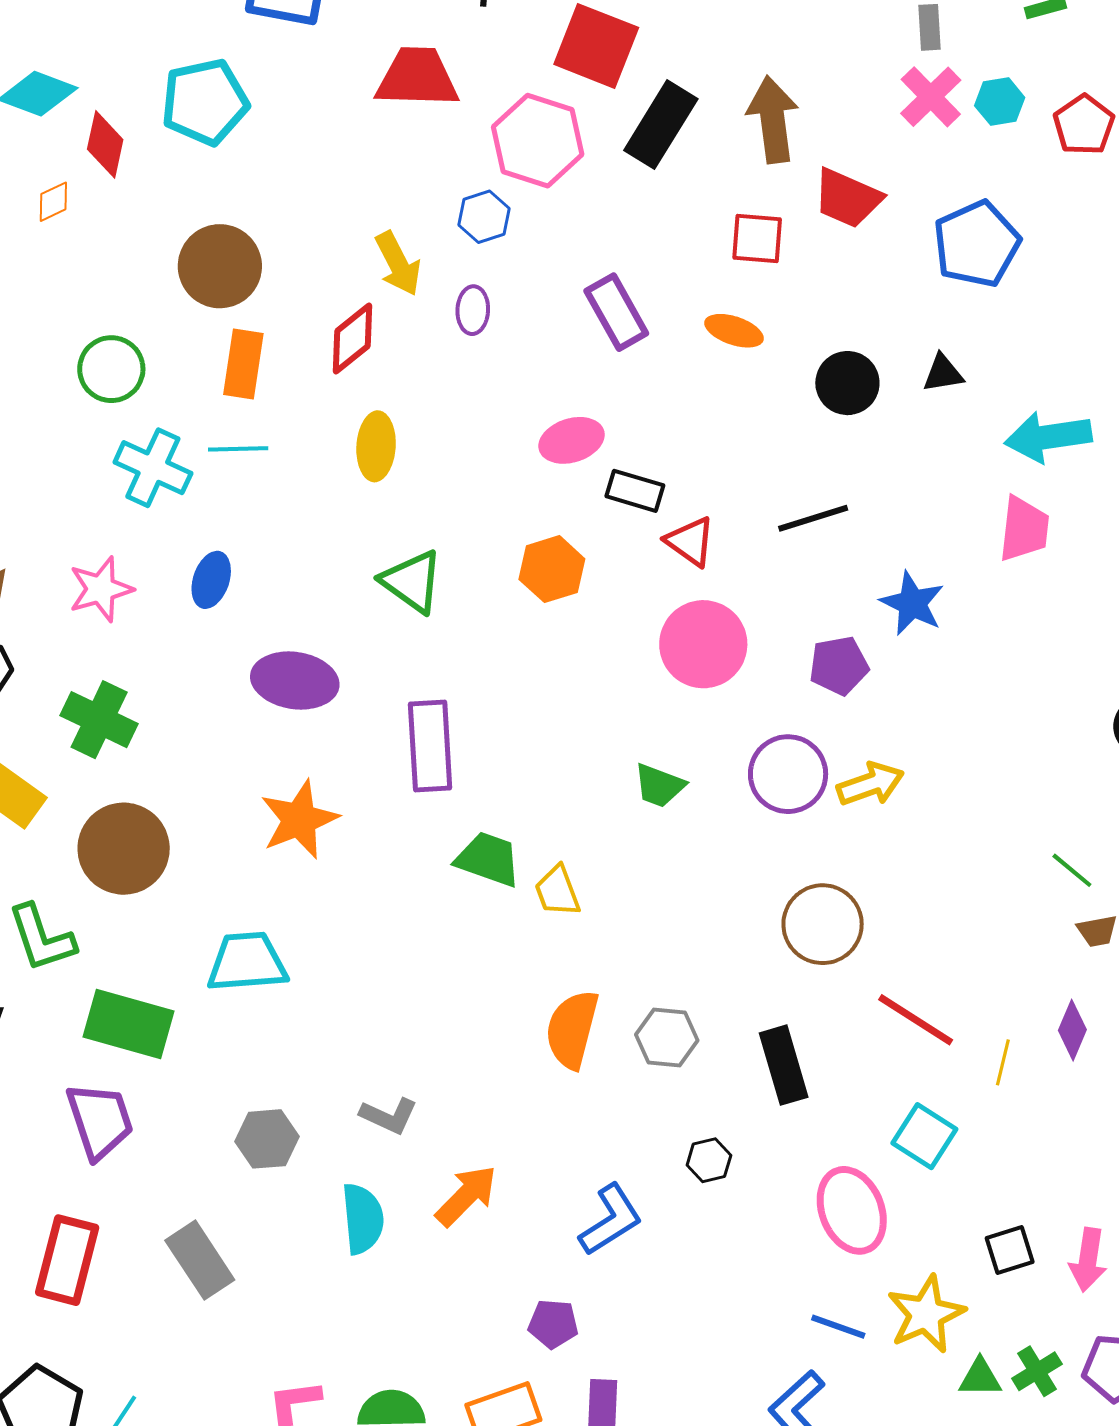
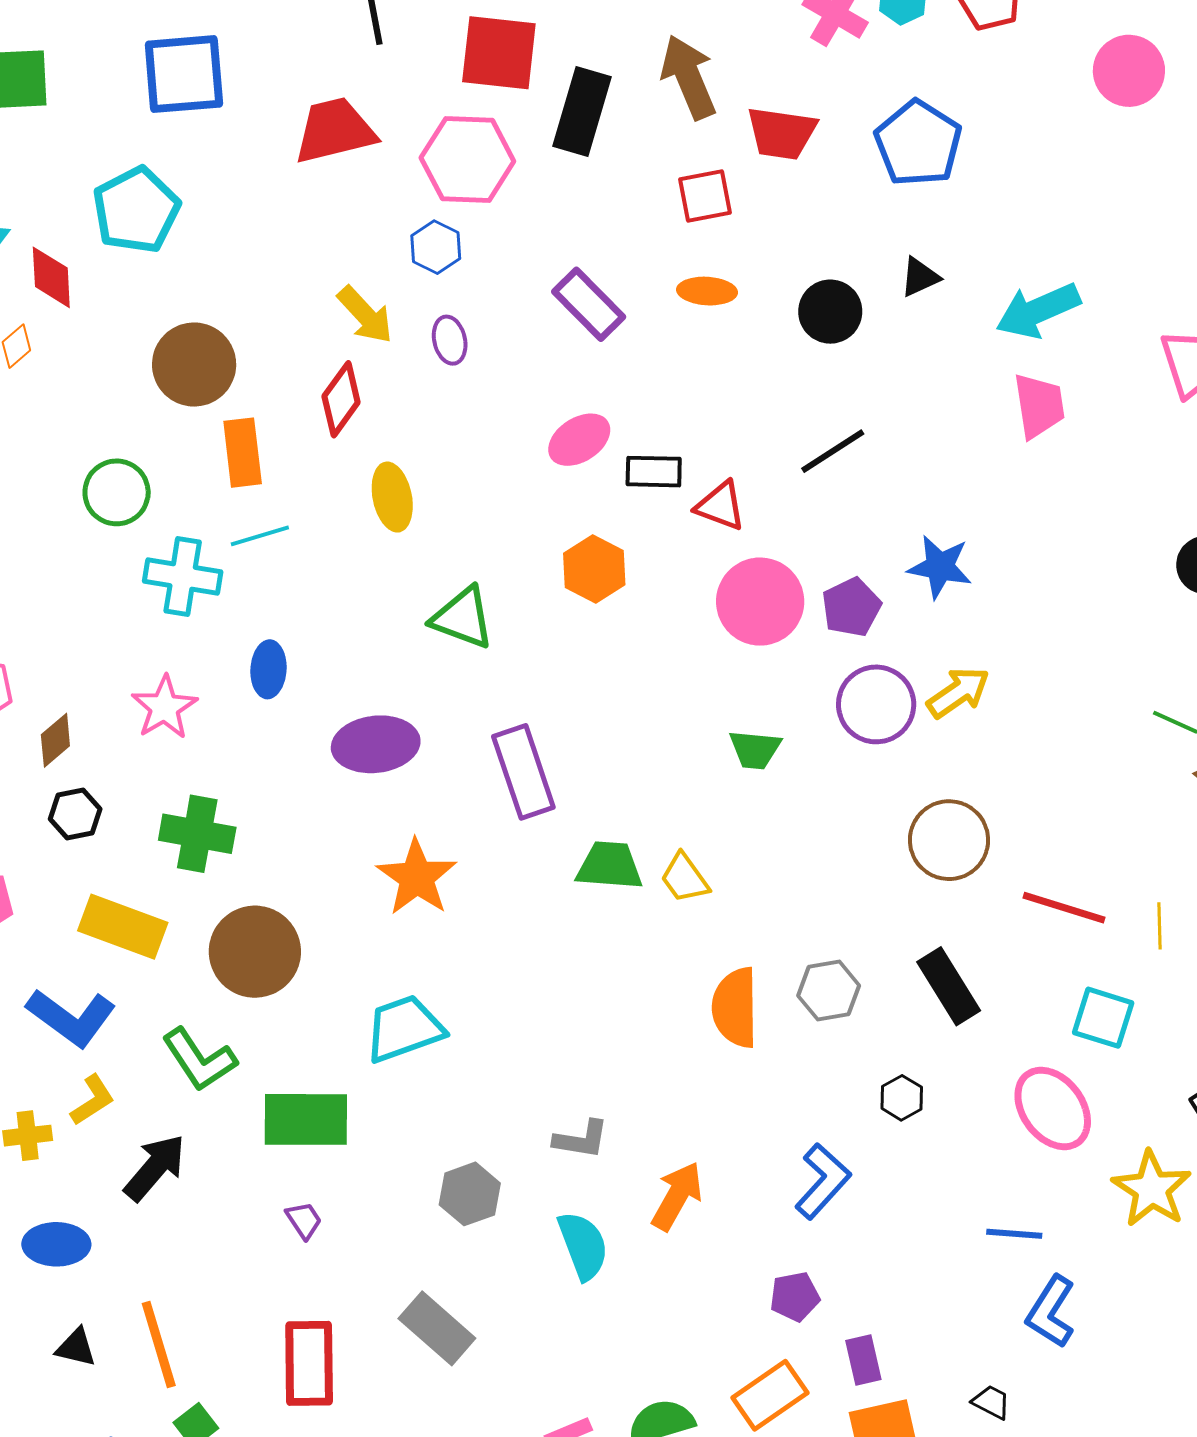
blue star: (912, 603) -> (940, 567), moved
purple pentagon: (839, 666) -> (851, 607), moved
purple trapezoid: (100, 1121) -> (304, 1220), size x0.5
blue line: (838, 1327) -> (1014, 1234), moved

